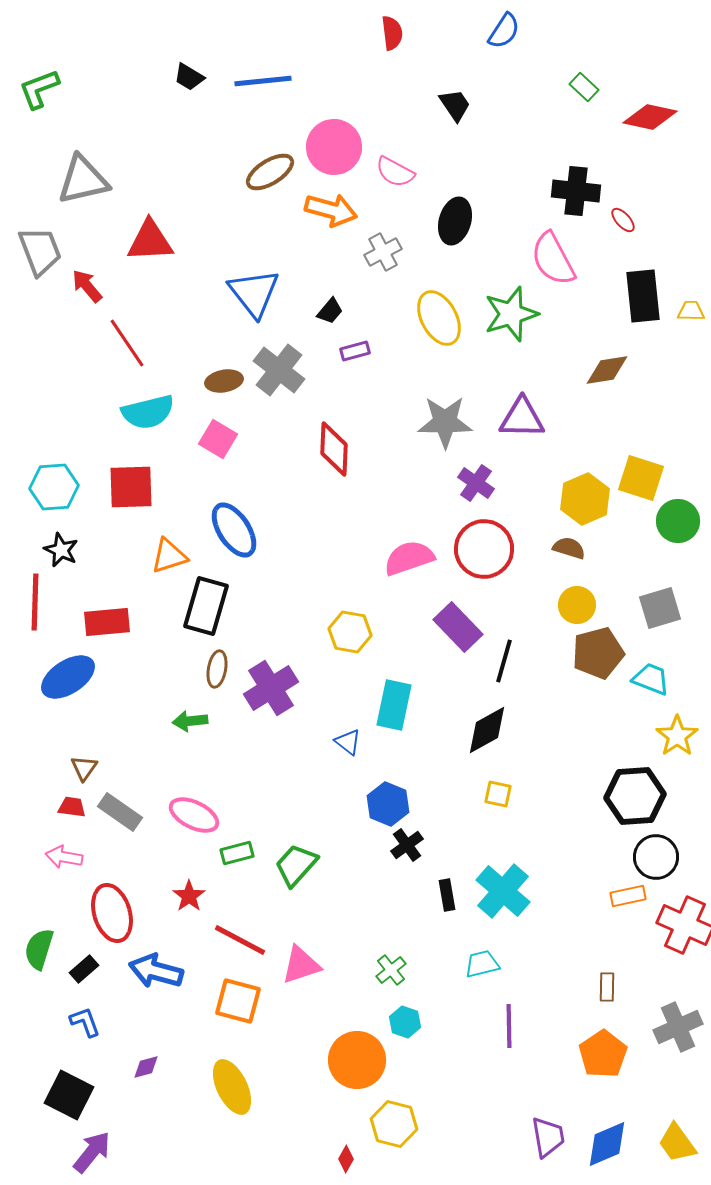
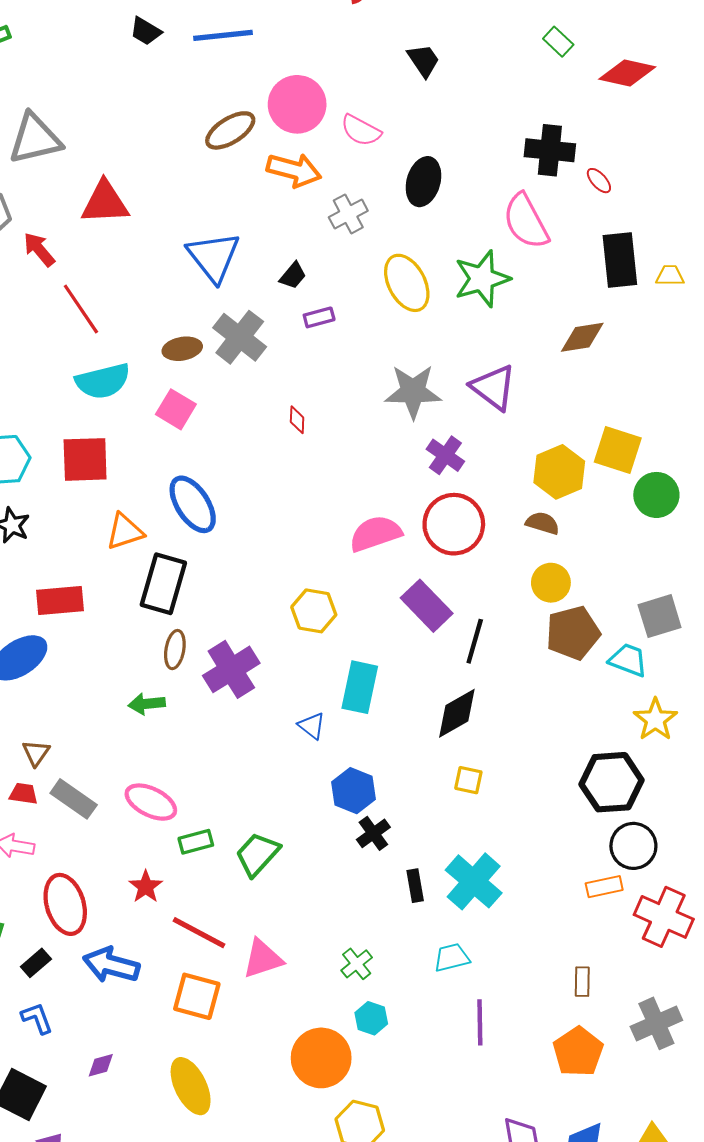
purple triangle: (522, 418) -> (493, 387), turned 36
red diamond: (334, 449) -> (297, 420), size x0.5
gray square: (660, 608) -> (660, 616), moved

